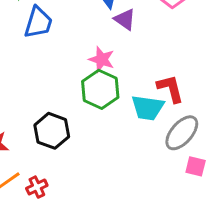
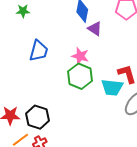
blue trapezoid: (38, 23) -> (39, 51), moved
black hexagon: (52, 131) -> (37, 117), moved

